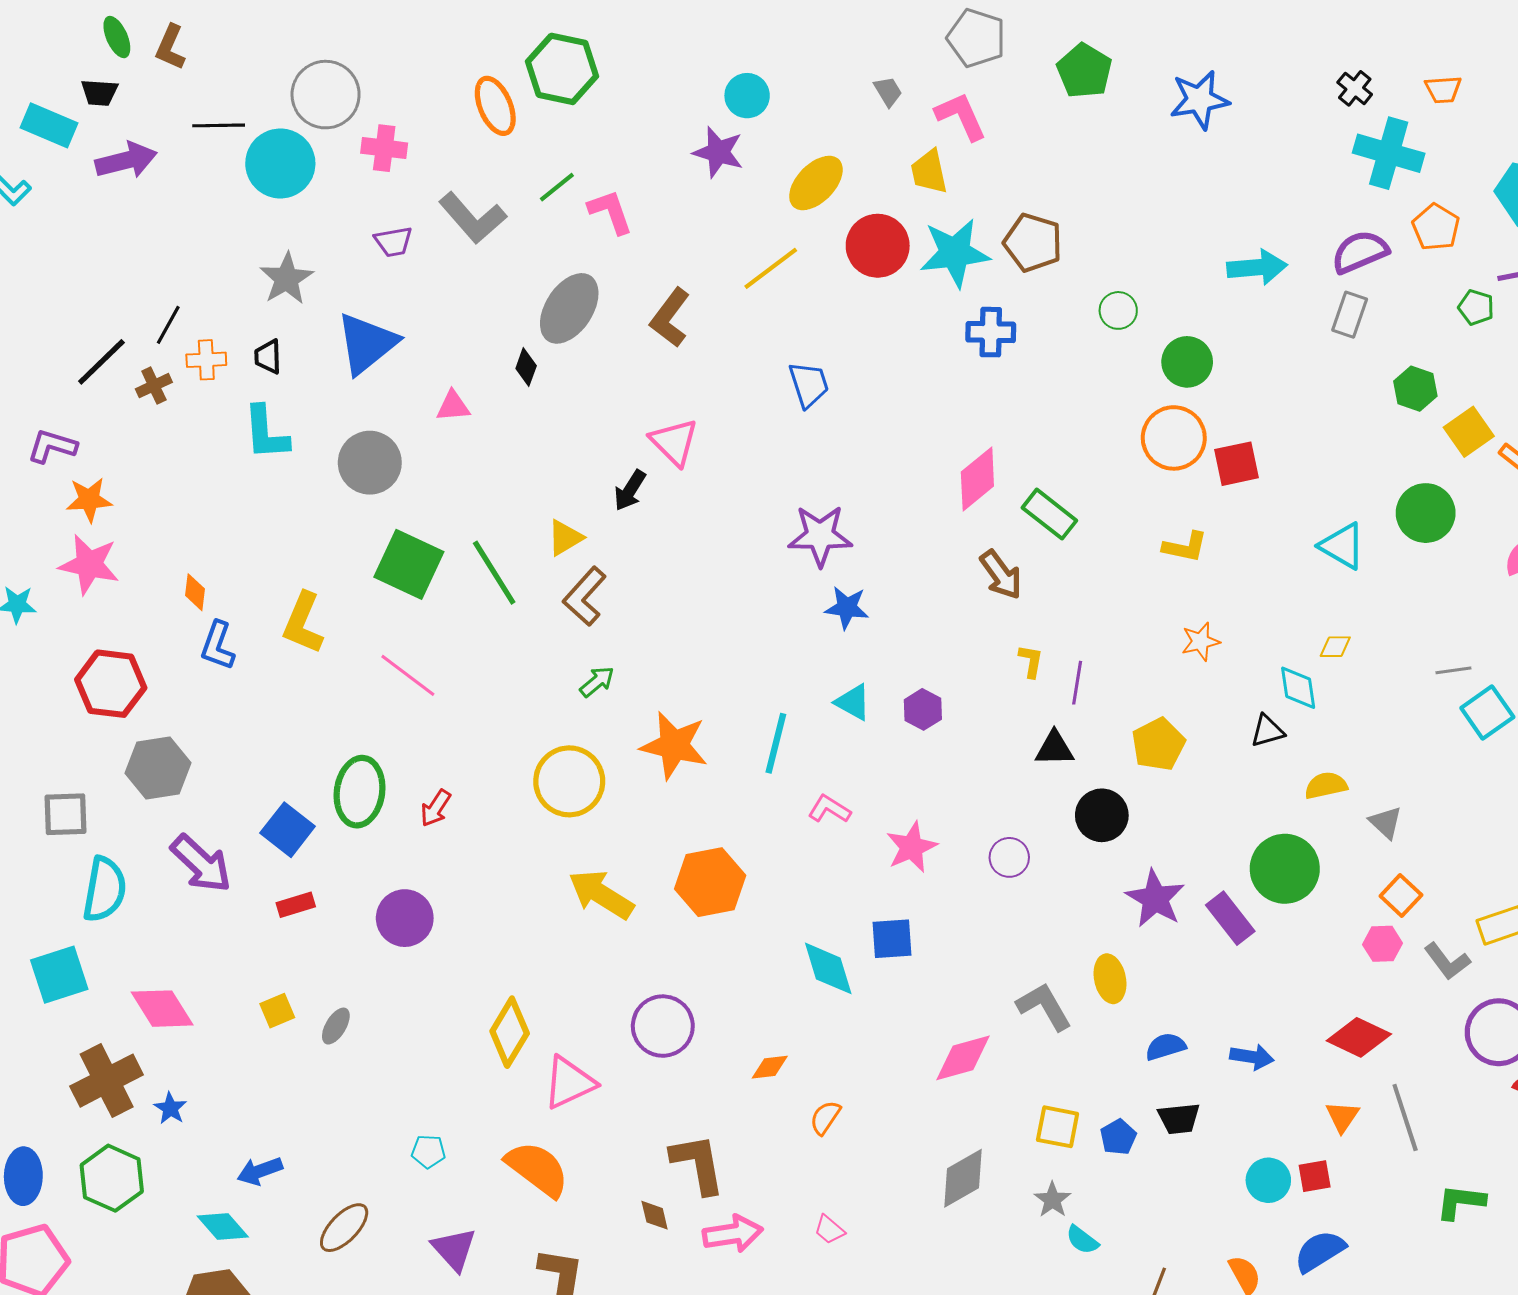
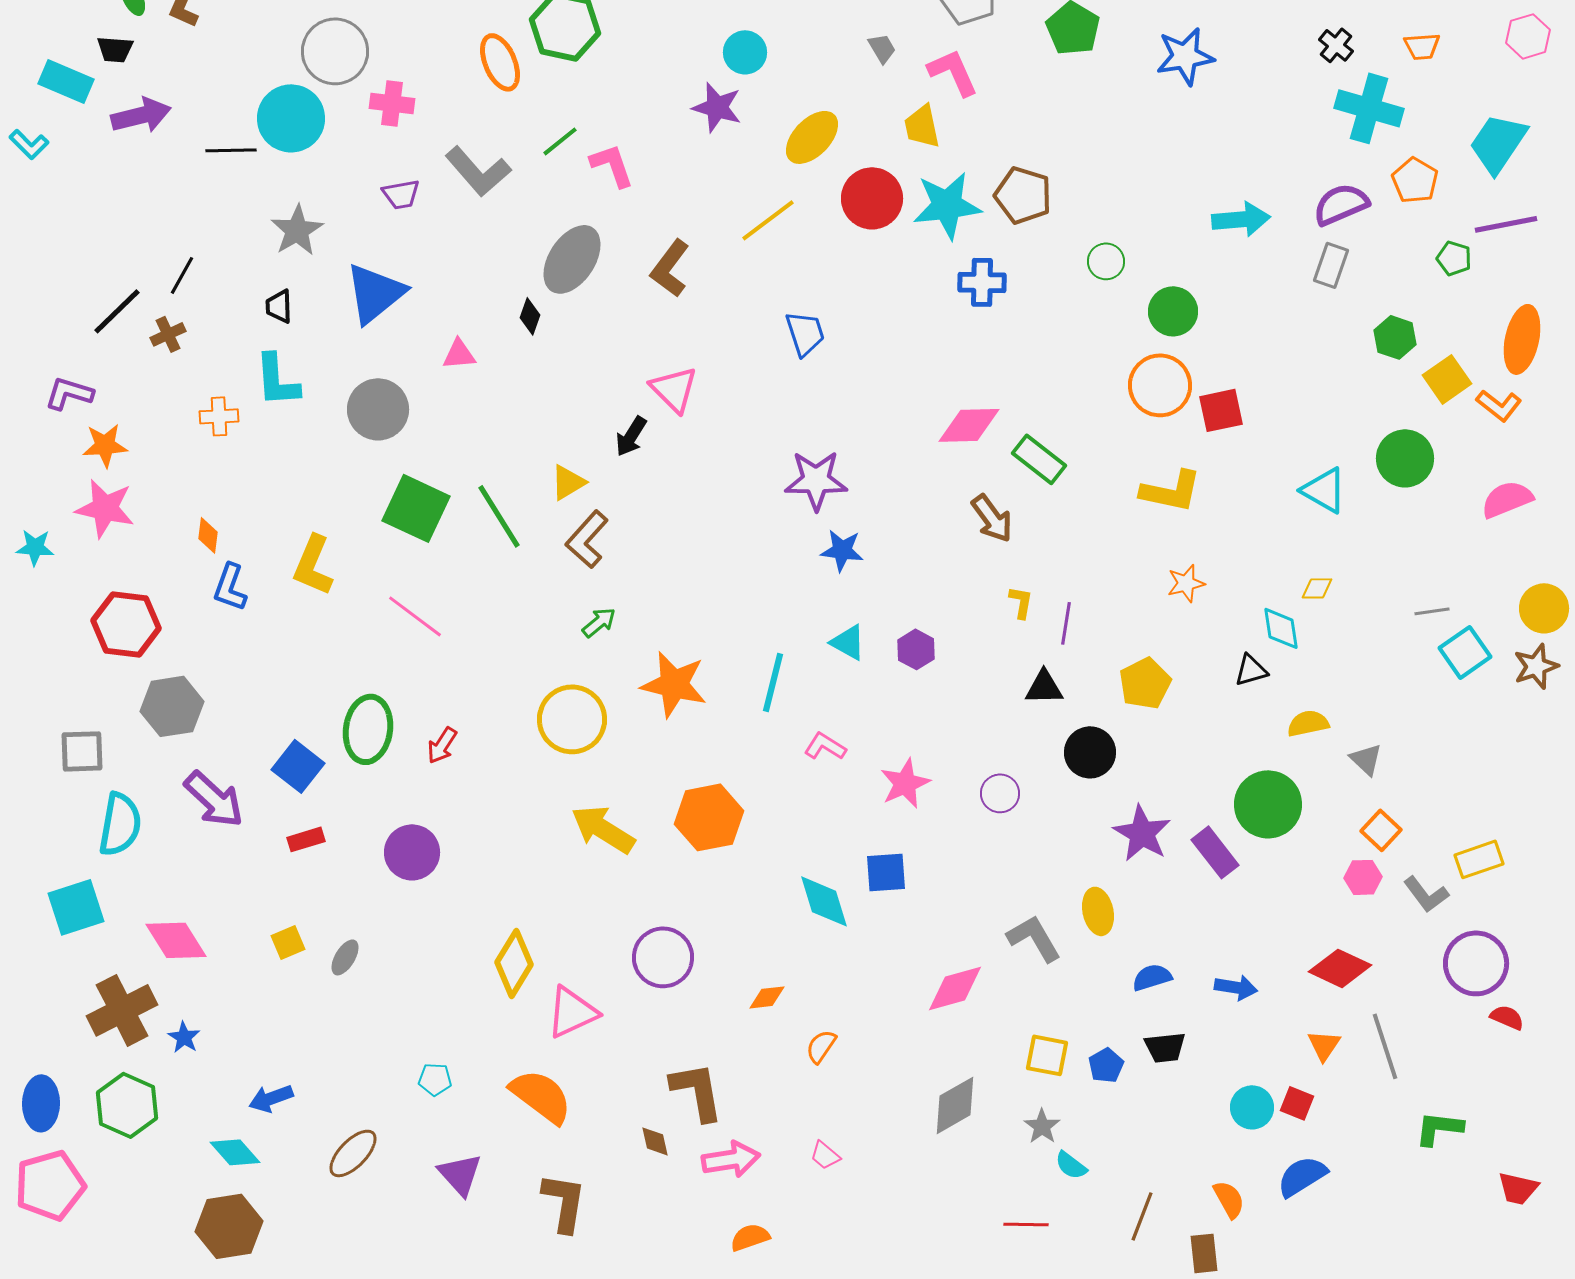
black line: (219, 125) -> (231, 150), moved
orange cross: (206, 360) -> (219, 416), moved
pink diamond: (977, 479) -> (969, 425), turned 38
yellow L-shape: (1185, 547) -> (1171, 491), size x1.4
red square: (1315, 1176) -> (1297, 1103), turned 32

